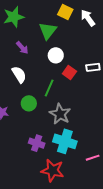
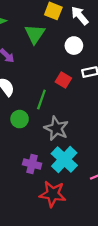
white circle: (56, 55) -> (74, 46), moved
cyan cross: (65, 141) -> (64, 159), turned 30

